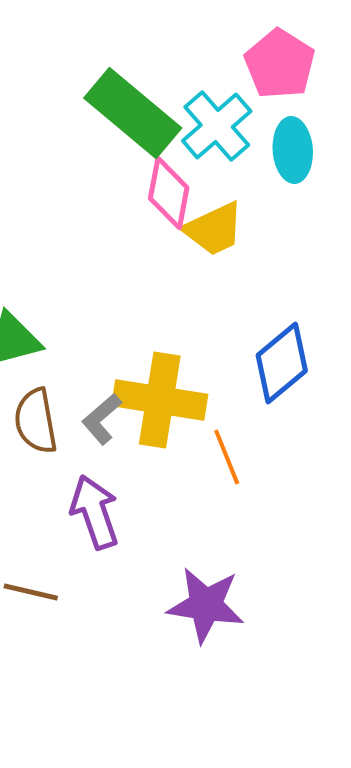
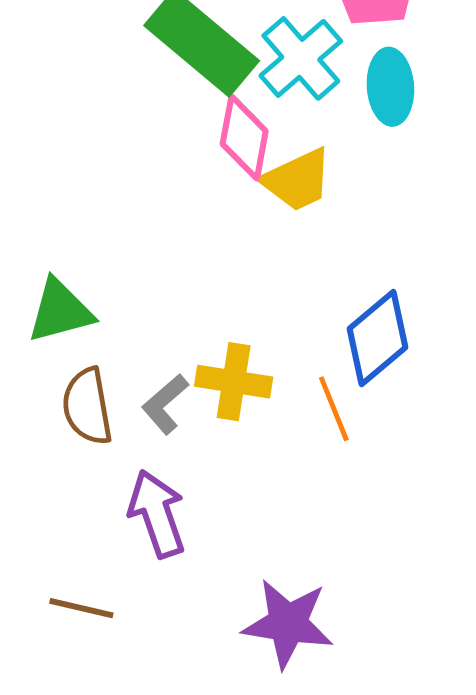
yellow cross: (160, 400) -> (234, 382), size x0.7
orange line: (227, 457) -> (334, 409), moved

